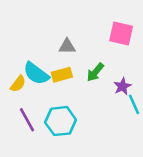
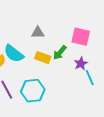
pink square: (121, 34) -> (81, 37), moved
yellow rectangle: (62, 75) -> (43, 58), moved, turned 35

